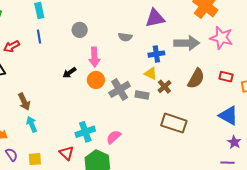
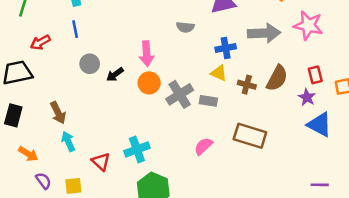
gray circle: (80, 30) -> (90, 64), moved
red rectangle: (226, 77) -> (315, 75), turned 64
brown cross: (164, 87) -> (247, 85), moved, turned -32
pink semicircle: (114, 137) -> (203, 146), moved
purple star: (234, 142) -> (307, 97), moved
red triangle: (67, 153) -> (101, 162), moved

